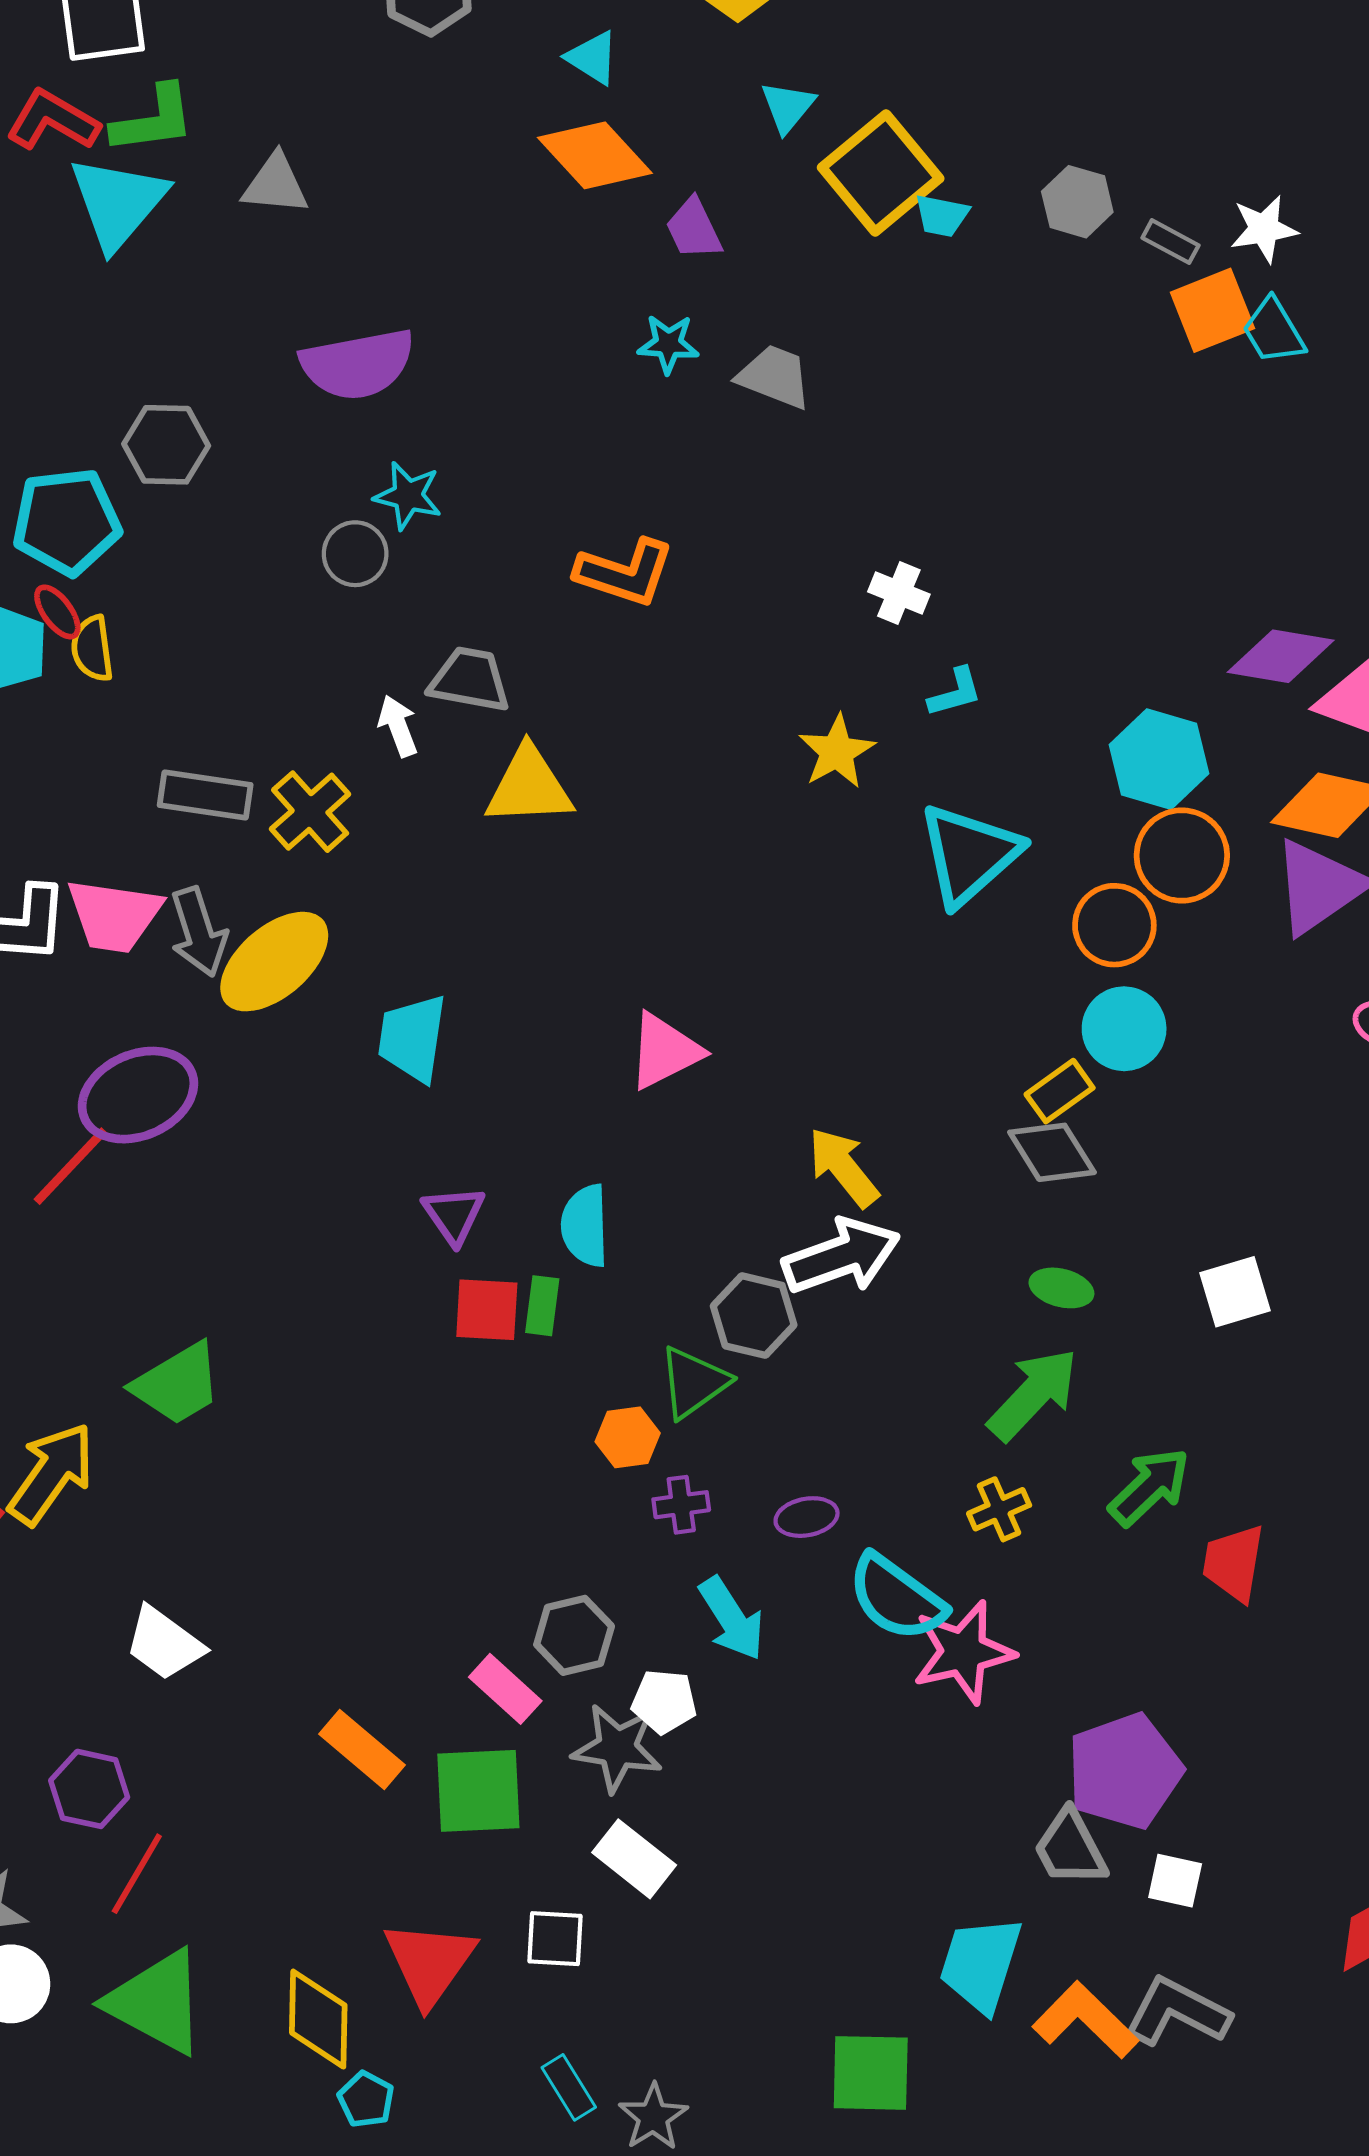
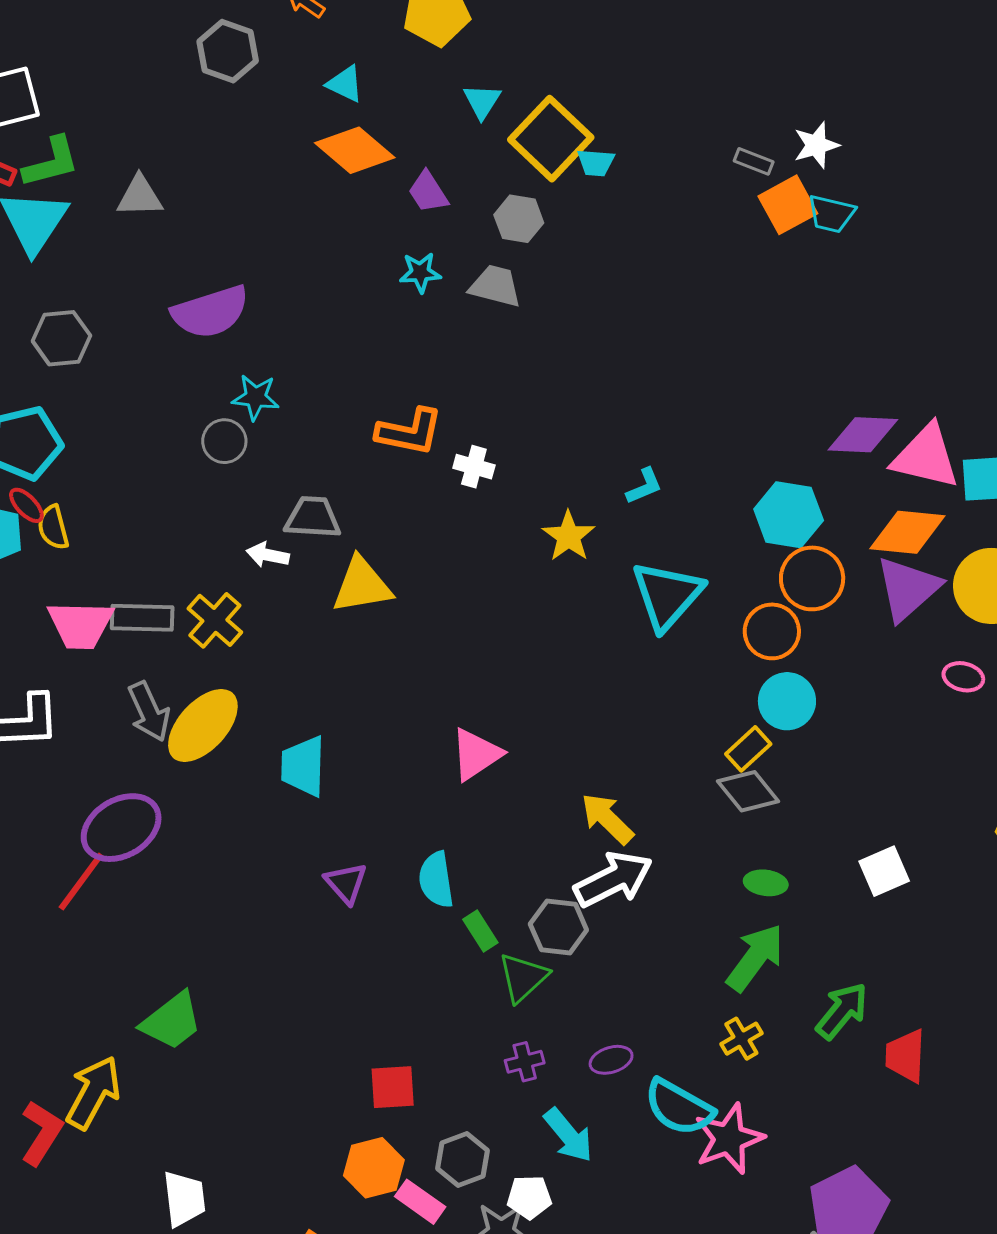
gray hexagon: (1077, 202) -> (519, 219), moved
cyan trapezoid: (1274, 331) -> (831, 214), turned -39
gray hexagon: (166, 445) -> (61, 338), moved
white cross: (899, 593) -> (474, 467), moved
white arrow: (398, 726) -> (268, 555), turned -51
pink trapezoid: (114, 916) -> (81, 625), moved
green rectangle: (542, 1306) -> (480, 931), moved, turned -33
red square: (487, 1310) -> (393, 1087), moved
orange hexagon: (628, 1437) -> (374, 1168), moved, size x1.4
white trapezoid: (164, 1643) -> (184, 1199), turned -126

